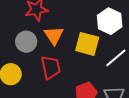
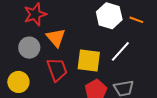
yellow square: (87, 44) -> (89, 60), moved

